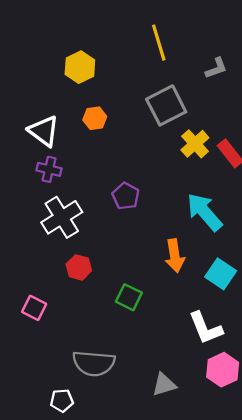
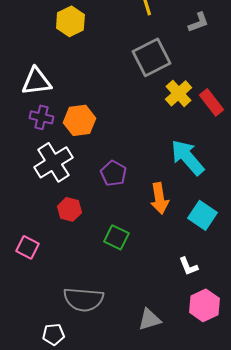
orange hexagon: (95, 118) -> (79, 120), moved, size x1.4
white triangle: (44, 131) -> (36, 81), turned -44
purple pentagon: (126, 196) -> (113, 173), moved
white L-shape: (206, 328) -> (188, 266), size x0.6

